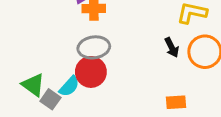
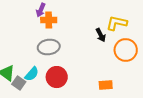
black arrow: (172, 47) -> (101, 35), moved
red circle: (91, 72) -> (57, 77), moved

